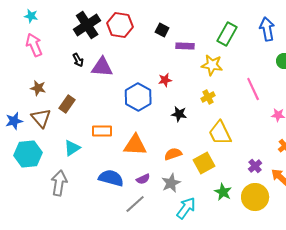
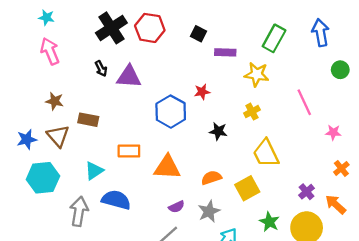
brown rectangle: (67, 104) -> (88, 120), turned 66
blue semicircle: (111, 178) -> (116, 200), moved

